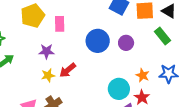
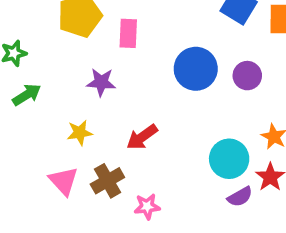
red arrow: (68, 70) -> (142, 137), moved
yellow star: (48, 75) -> (80, 133), moved

